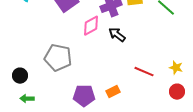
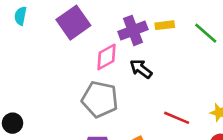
gray pentagon: (58, 58) -> (100, 99), moved

